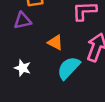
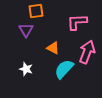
purple triangle: (23, 21) -> (26, 30), turned -49

